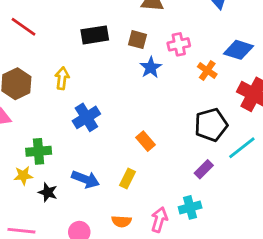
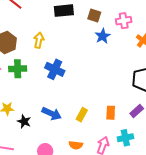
blue cross: (86, 117) -> (55, 69), turned -36
orange rectangle: (146, 141) -> (111, 113), moved, turned 40
green cross: (39, 151) -> (18, 69), moved

